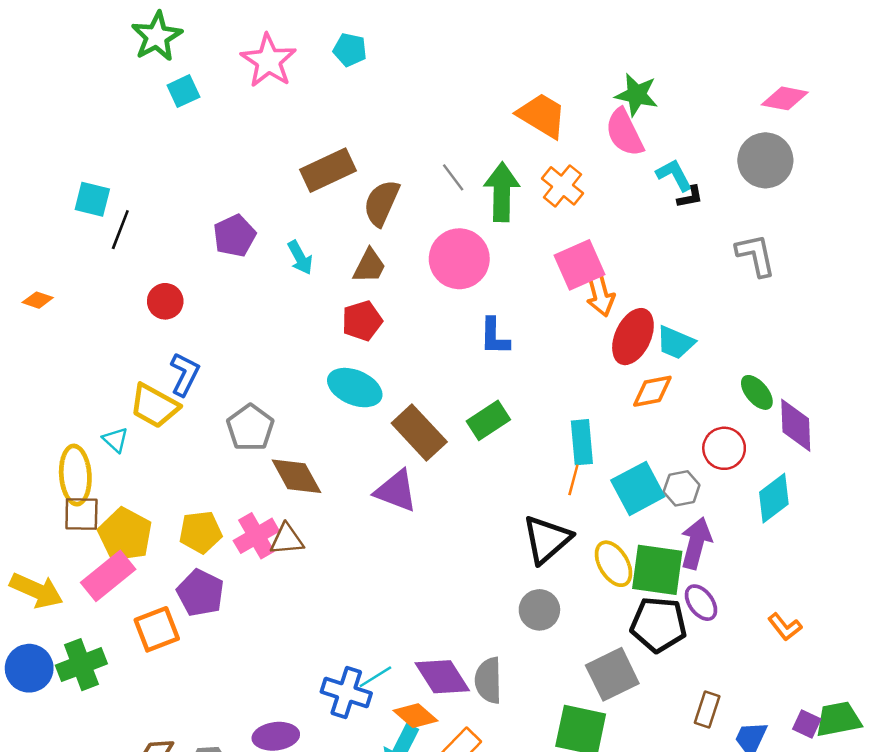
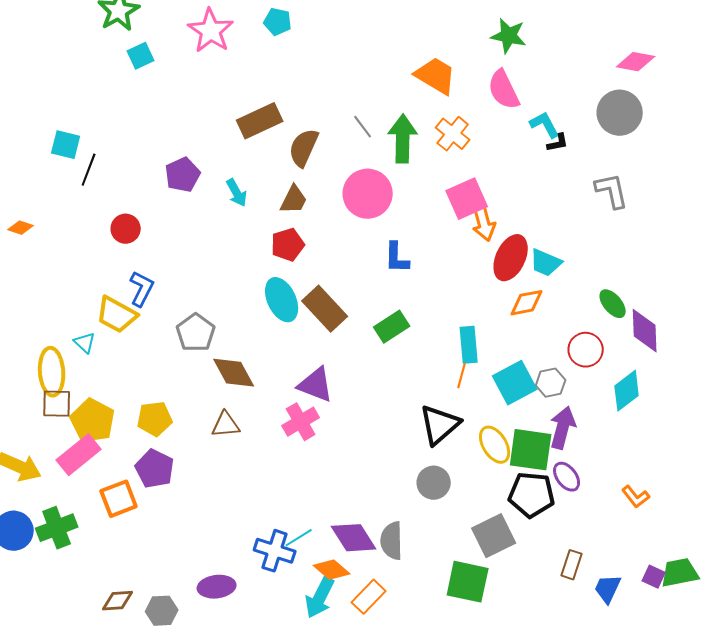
green star: (637, 95) -> (509, 36), moved
cyan ellipse: (355, 388) -> (282, 300), turned 42
brown rectangle: (419, 433) -> (325, 309), moved
pink cross: (256, 536) -> (301, 422), moved

